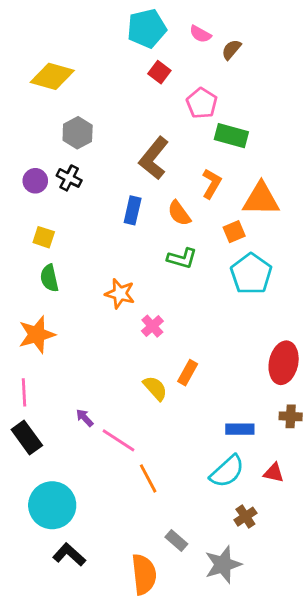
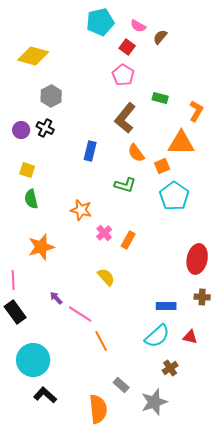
red square: (159, 72) -> (127, 47), moved
pink pentagon: (202, 103) -> (123, 75), moved
green rectangle: (231, 136) -> (160, 98), size x0.7
brown L-shape: (154, 158) -> (125, 118), moved
orange L-shape: (212, 184) -> (196, 111), moved
orange semicircle: (179, 213) -> (136, 153), moved
orange star: (37, 335) -> (41, 247), moved
orange rectangle: (188, 373) -> (128, 240), moved

